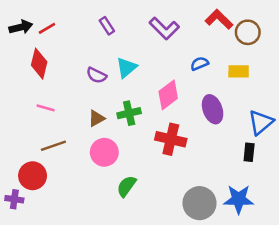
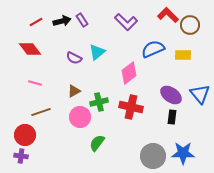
black arrow: (21, 27) -> (62, 21), moved
red diamond: (39, 64) -> (30, 49), turned -50
blue semicircle: (199, 64) -> (153, 49), size x1.6
purple ellipse: (213, 109) -> (171, 95), moved, turned -35
green cross: (129, 113) -> (99, 102), moved
blue triangle: (261, 122) -> (200, 94), turned -30
black rectangle: (249, 152) -> (172, 117), moved
purple cross: (14, 199) -> (21, 156), moved

